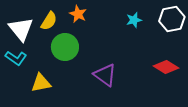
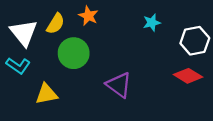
white hexagon: (172, 19) -> (195, 41), moved

